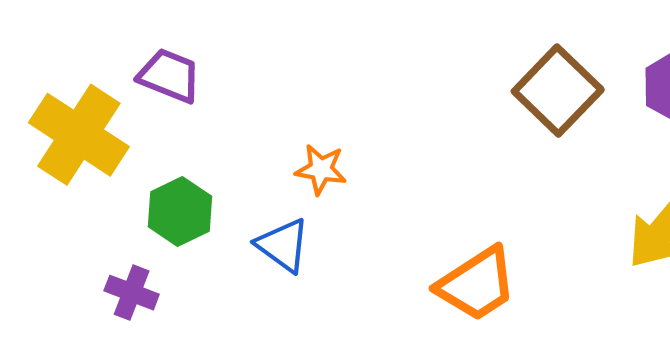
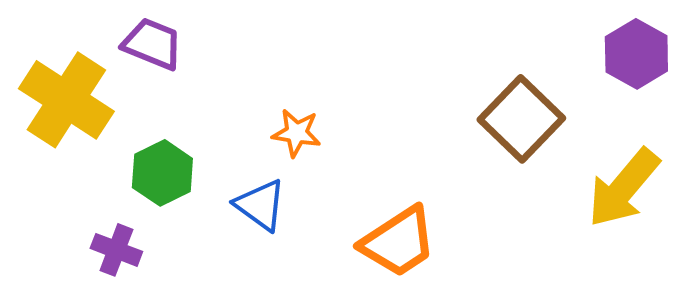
brown square: (558, 90) -> (521, 119), moved
orange trapezoid: (477, 284) -> (398, 242), moved

